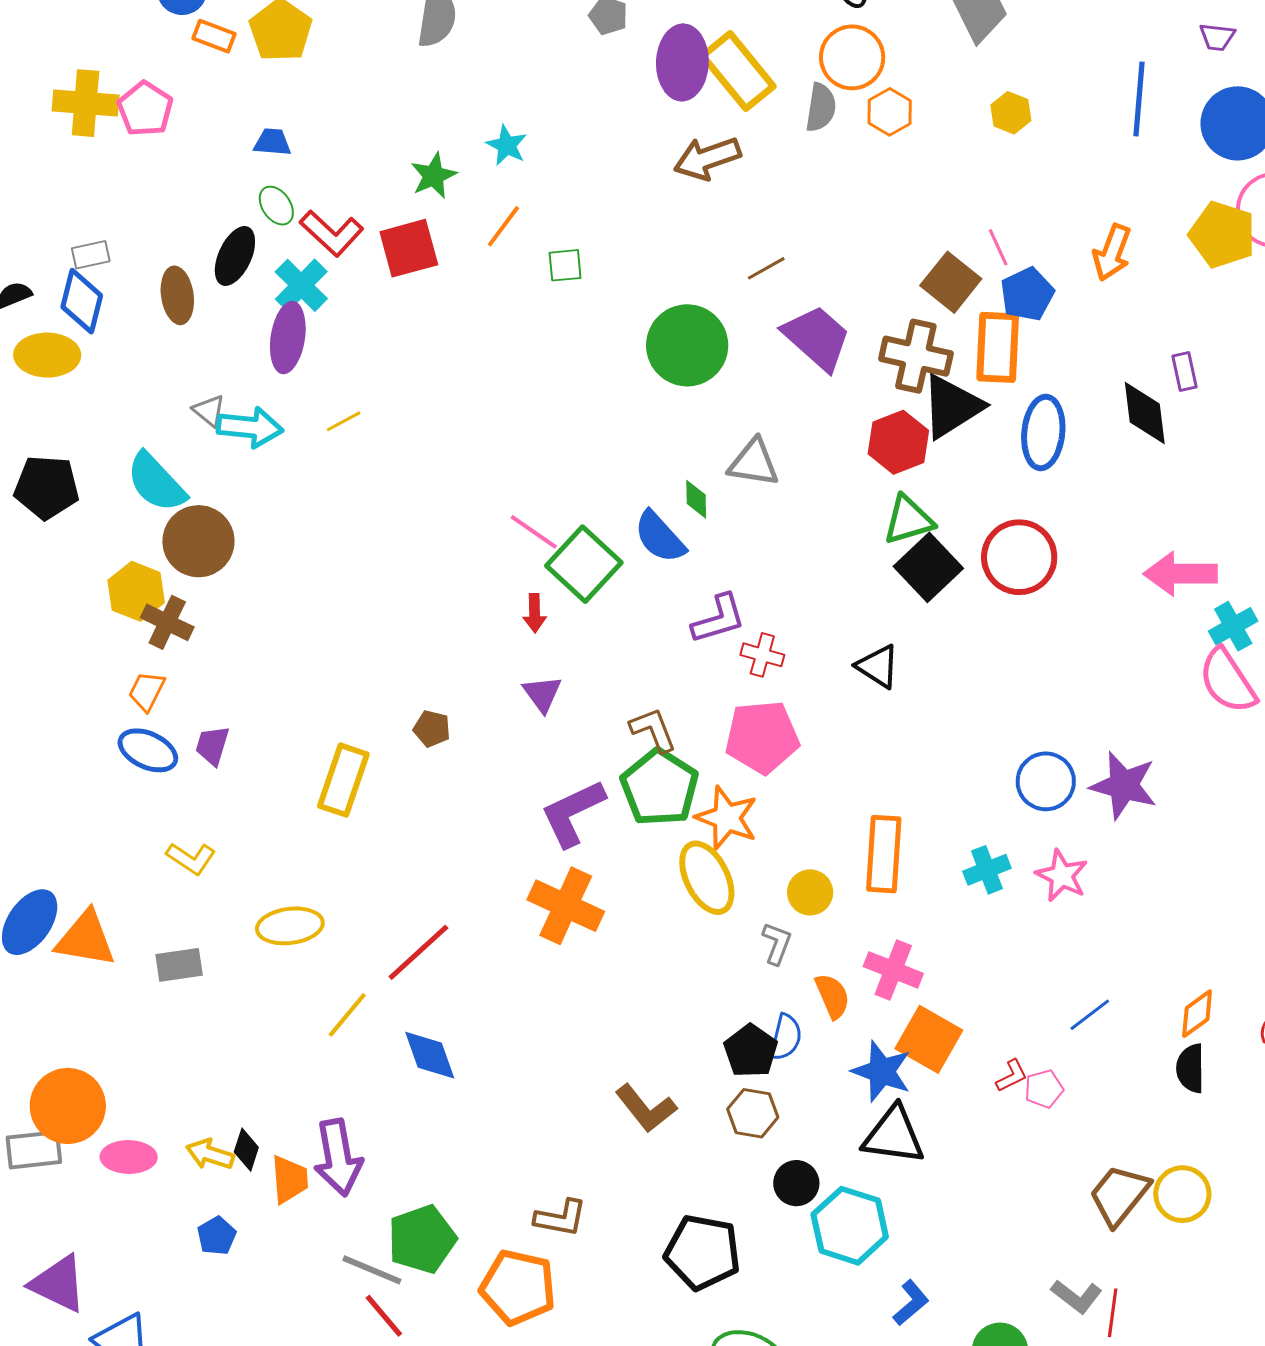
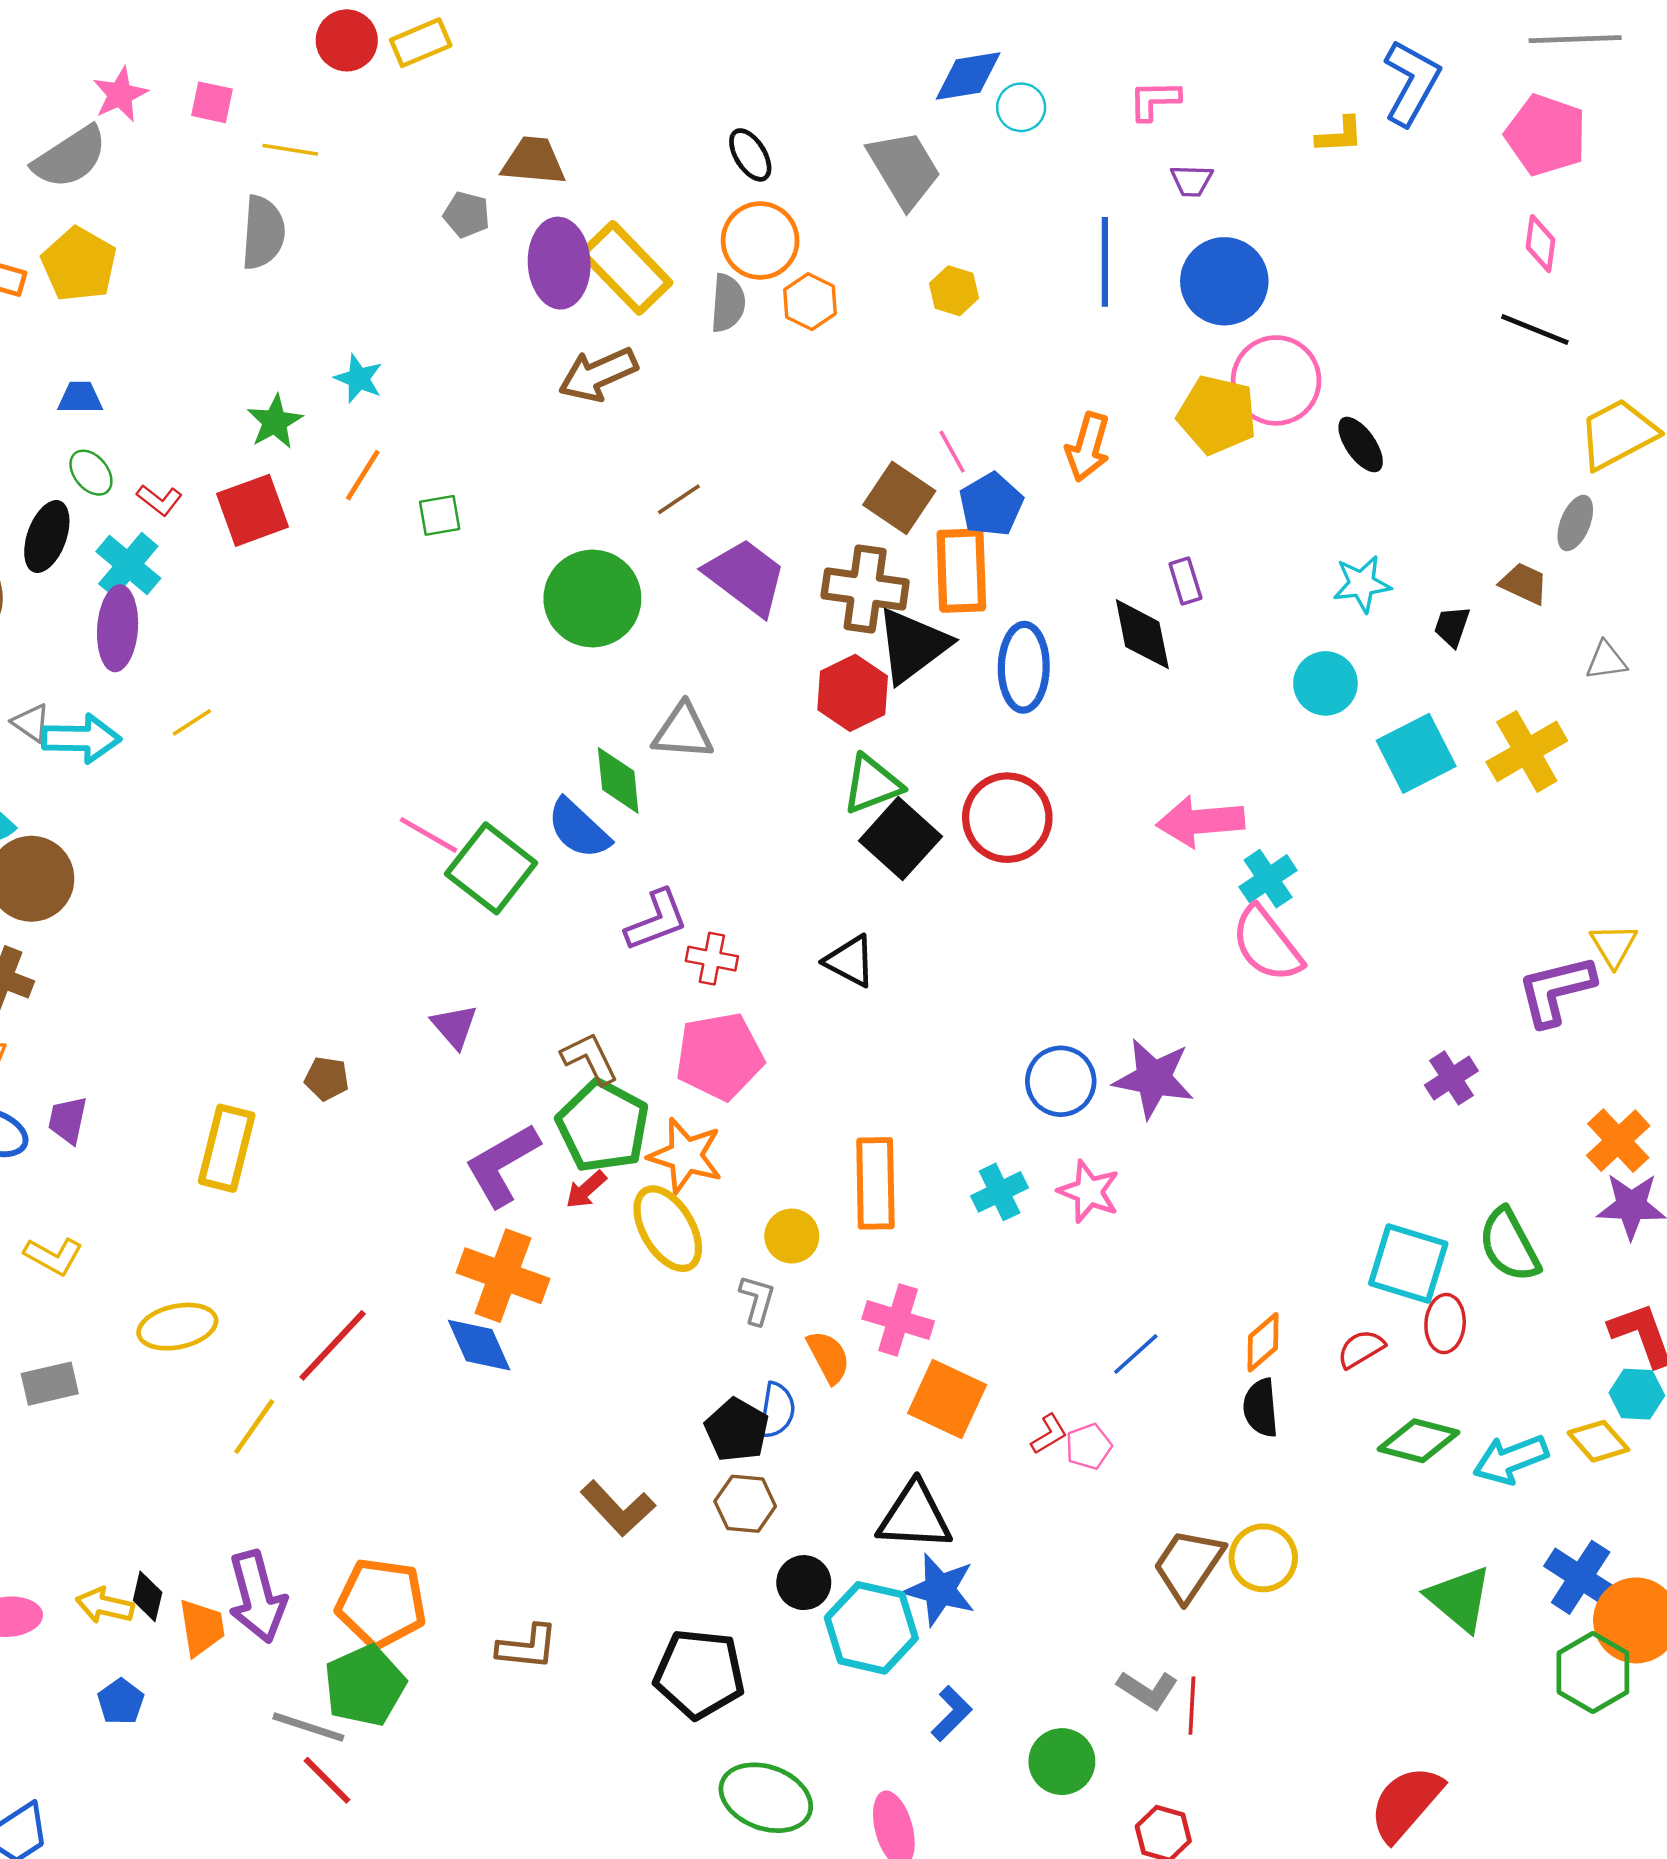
red L-shape: (332, 233) -> (159, 500), size x0.6
green diamond: (696, 499) -> (618, 780), size x1.5
red arrow: (535, 613) -> (586, 1190), moved, turned 54
blue diamond: (430, 1055) -> (479, 1345), moved
blue star: (882, 1071) -> (940, 1590), moved
orange pentagon: (518, 1287) -> (381, 1603), moved

